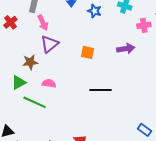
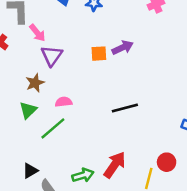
purple arrow: (126, 49) -> (123, 48), moved
black line: (101, 90) -> (125, 108), moved
green line: (35, 102) -> (53, 128), turned -50

